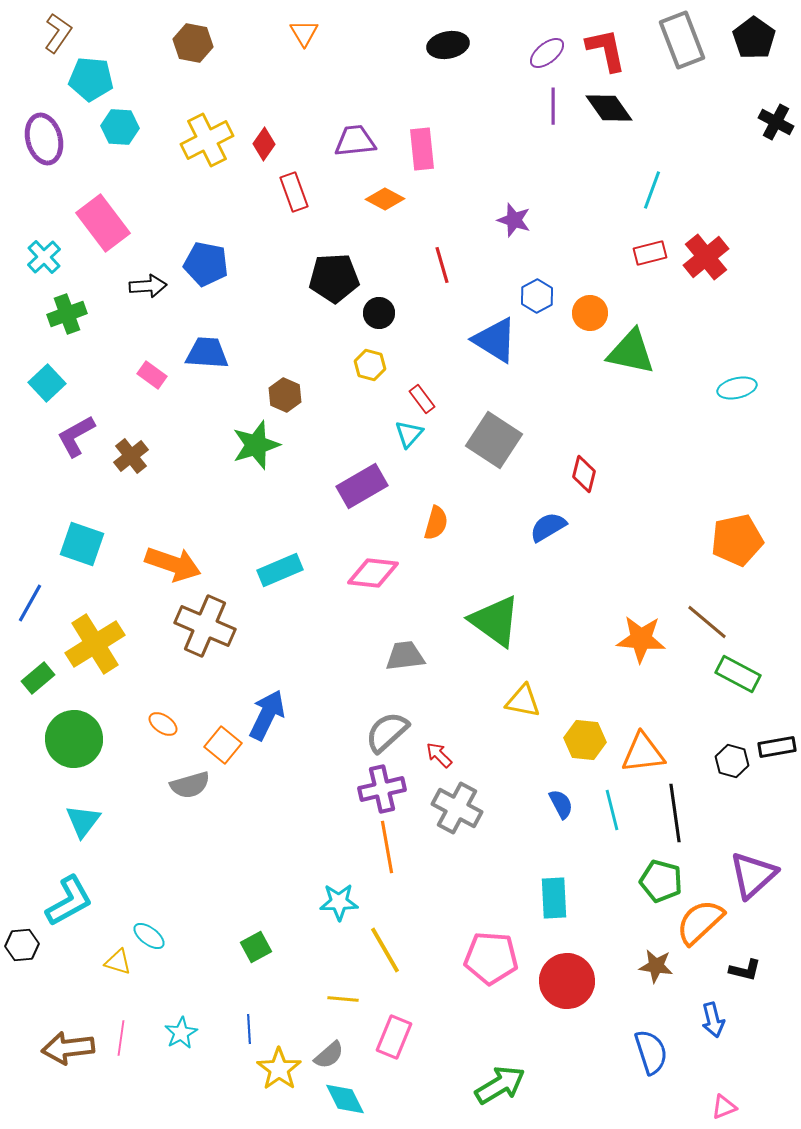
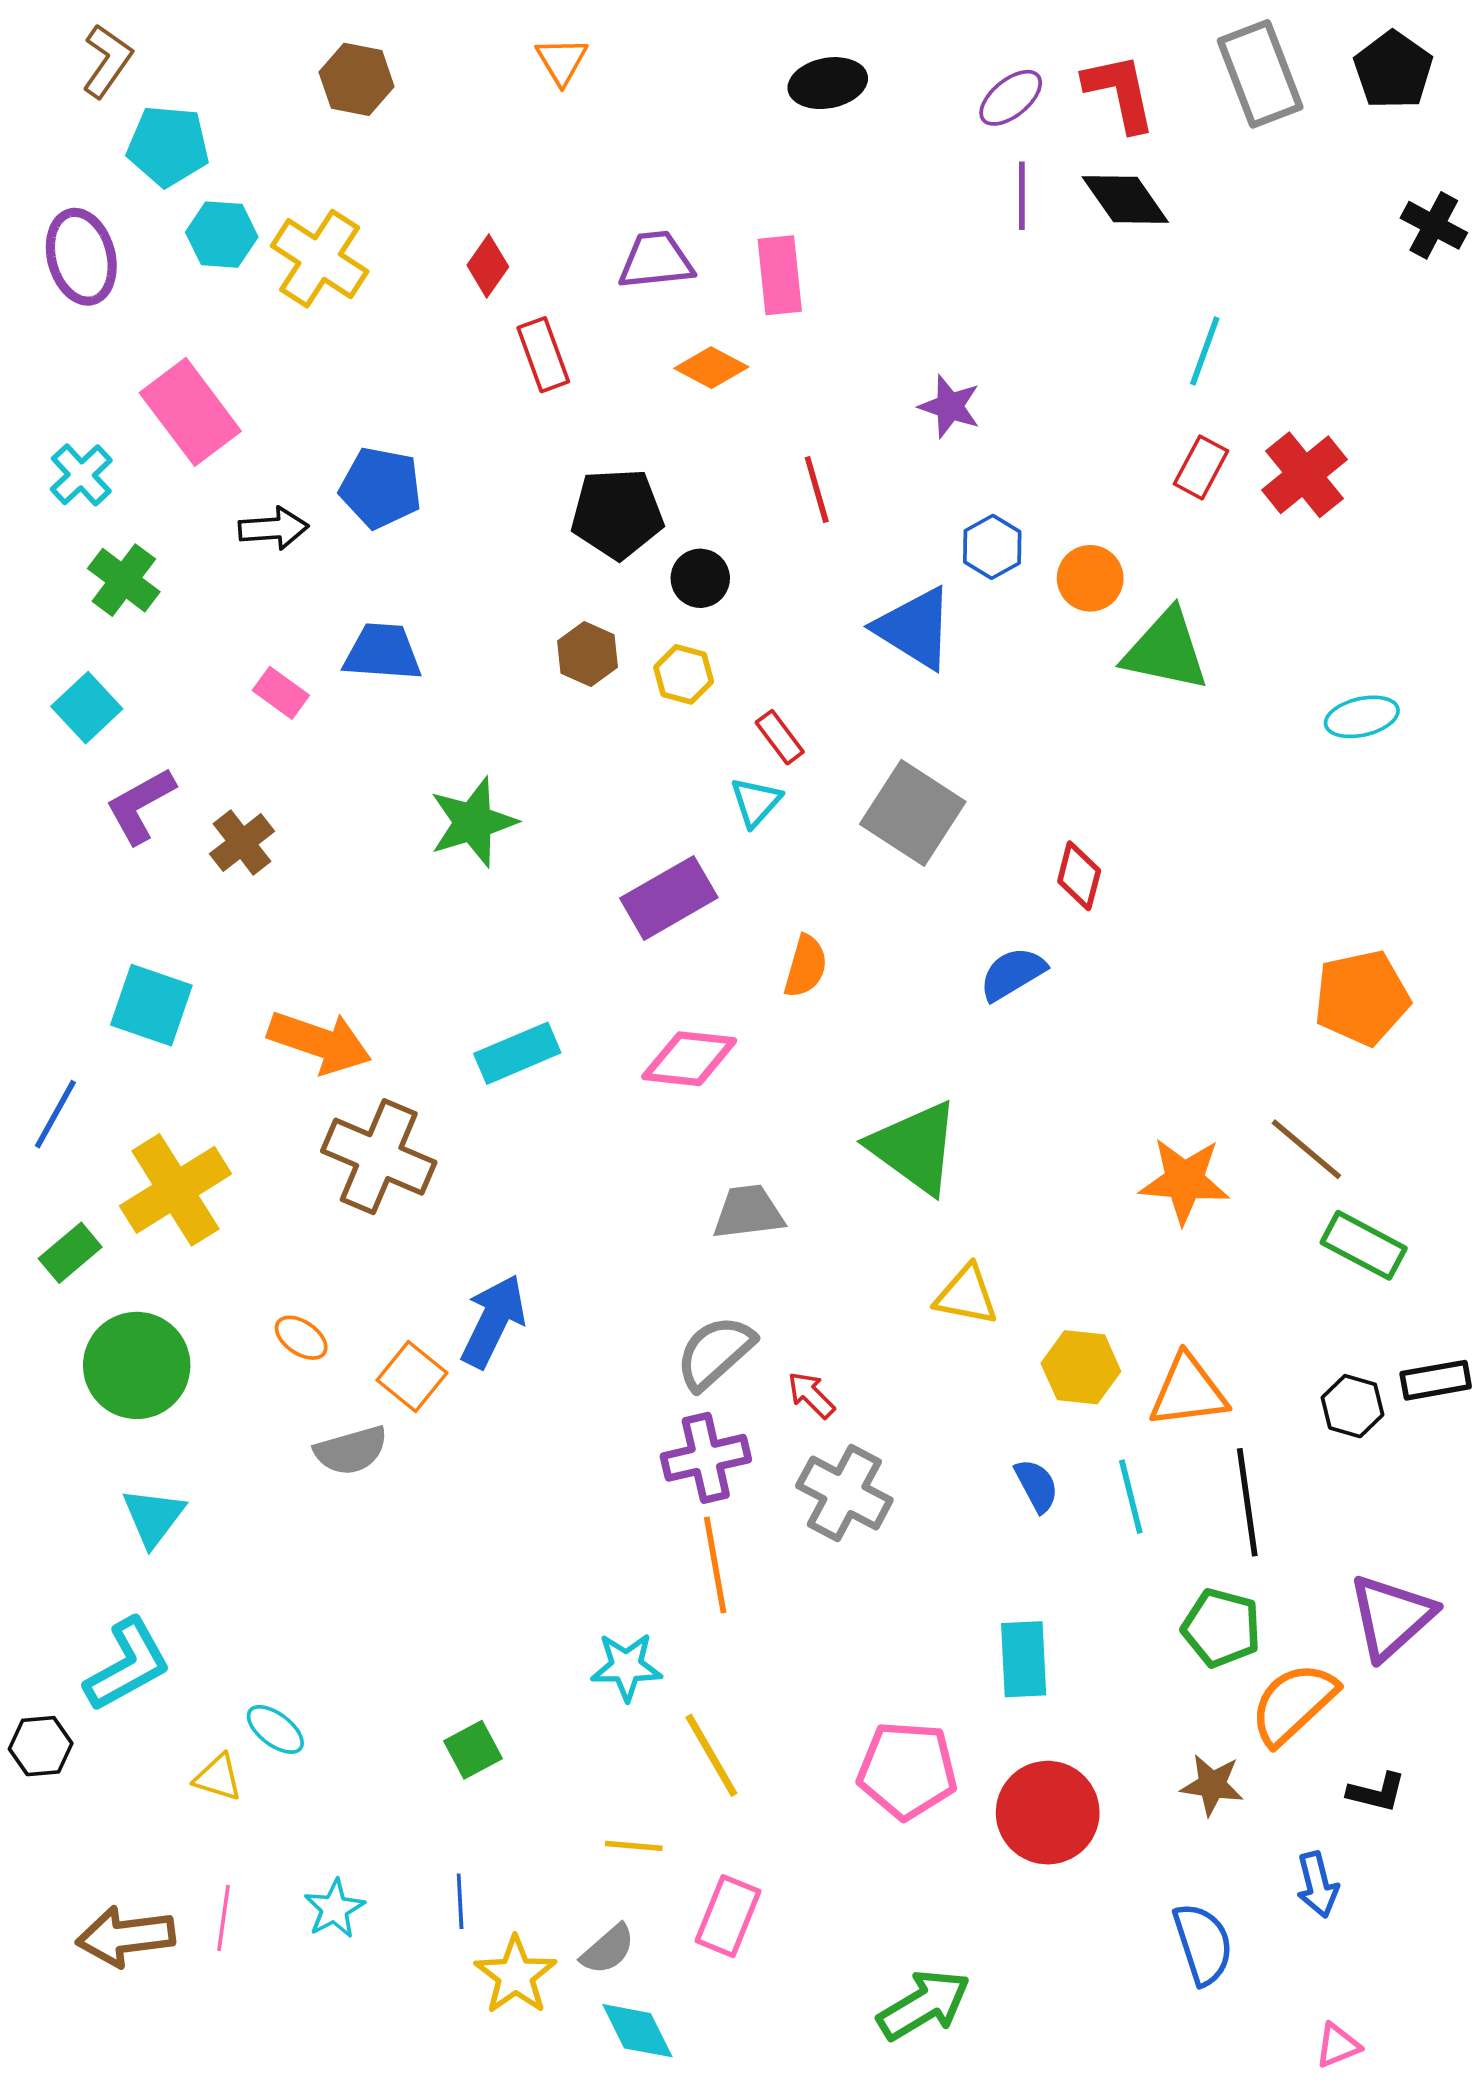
yellow cross: (207, 140) -> (320, 259), moved, turned -30
red rectangle: (650, 253) -> (1201, 467), turned -48
green cross: (67, 314) -> (124, 580), turned -33
brown hexagon: (285, 395) -> (588, 654), moved

